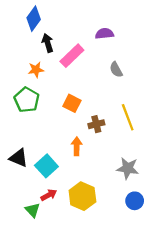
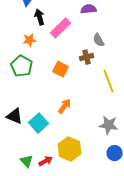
brown cross: (96, 124) -> (87, 57), moved
orange arrow: (77, 146) -> (65, 106), turned 35
red arrow: (49, 195) -> (46, 161), moved

